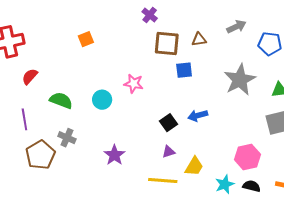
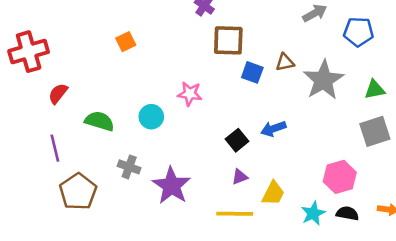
brown triangle: (199, 39) -> (285, 62), moved
blue square: (184, 70) -> (252, 72), turned 30
gray cross: (67, 138) -> (129, 167), moved
purple star: (114, 155) -> (172, 186), size x1.4

